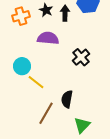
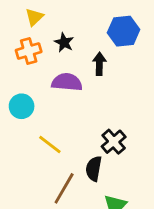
black arrow: (65, 13) -> (99, 64), moved
black cross: (81, 57) -> (114, 142), moved
cyan circle: (22, 66) -> (22, 106), moved

